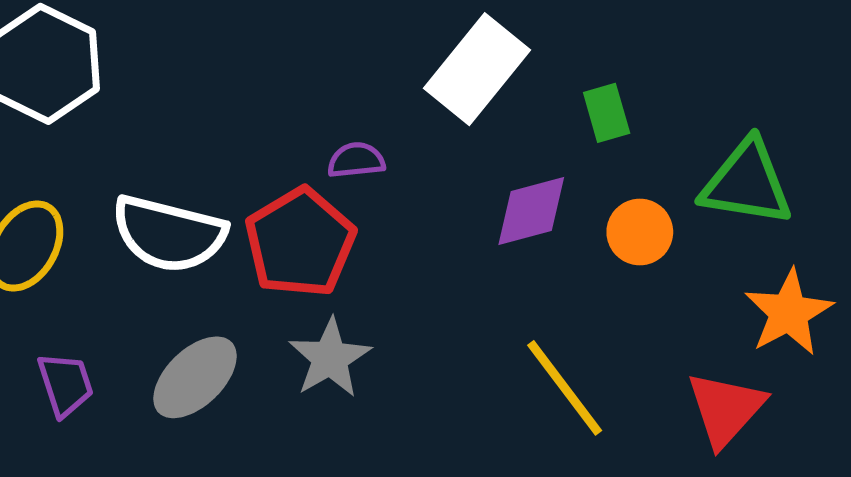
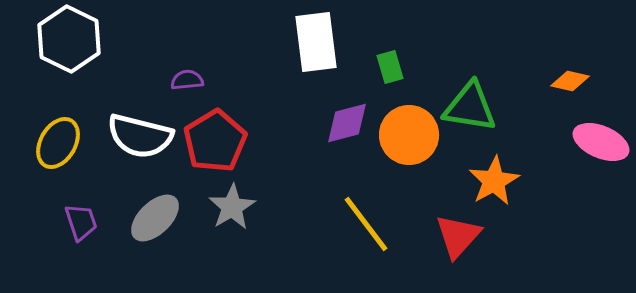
white rectangle: (477, 69) -> (316, 42), turned -46
purple semicircle: (356, 160) -> (187, 80), moved
orange circle: (640, 232) -> (409, 135), size x1.6

